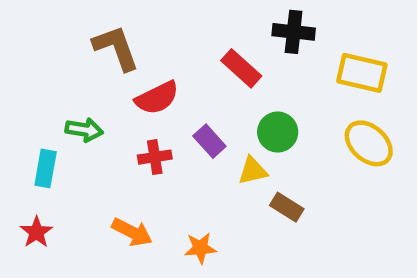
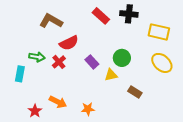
brown L-shape: (116, 48) -> (51, 21), turned -40
red rectangle: (241, 68) -> (101, 16), moved
red cross: (155, 157) -> (59, 62), moved, turned -32
brown rectangle: (287, 207) -> (135, 92), moved
red star: (36, 232) -> (35, 111), moved

